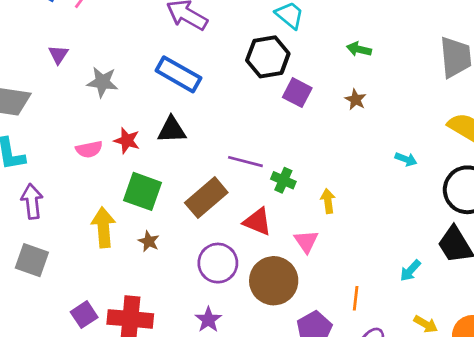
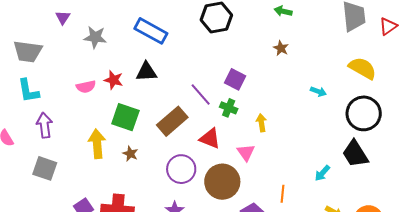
purple square: (297, 93) -> (235, 79), moved
purple line: (245, 162) -> (201, 94), turned 35

